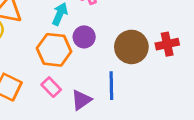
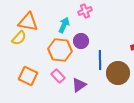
brown circle: (131, 47) -> (118, 73), moved
blue line: (111, 86) -> (100, 60), moved

